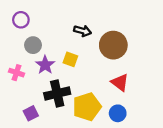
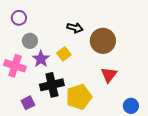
yellow square: (70, 59) -> (64, 54), turned 32
pink cross: (17, 73) -> (15, 66), size x1.5
red triangle: (120, 83) -> (109, 75), turned 30
blue circle: (118, 113) -> (131, 106), moved

